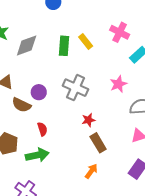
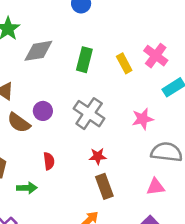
yellow rectangle: (86, 42) -> (124, 63), moved
red semicircle: (42, 129) -> (49, 161), moved
green arrow: (37, 155) -> (27, 188), size x0.7

